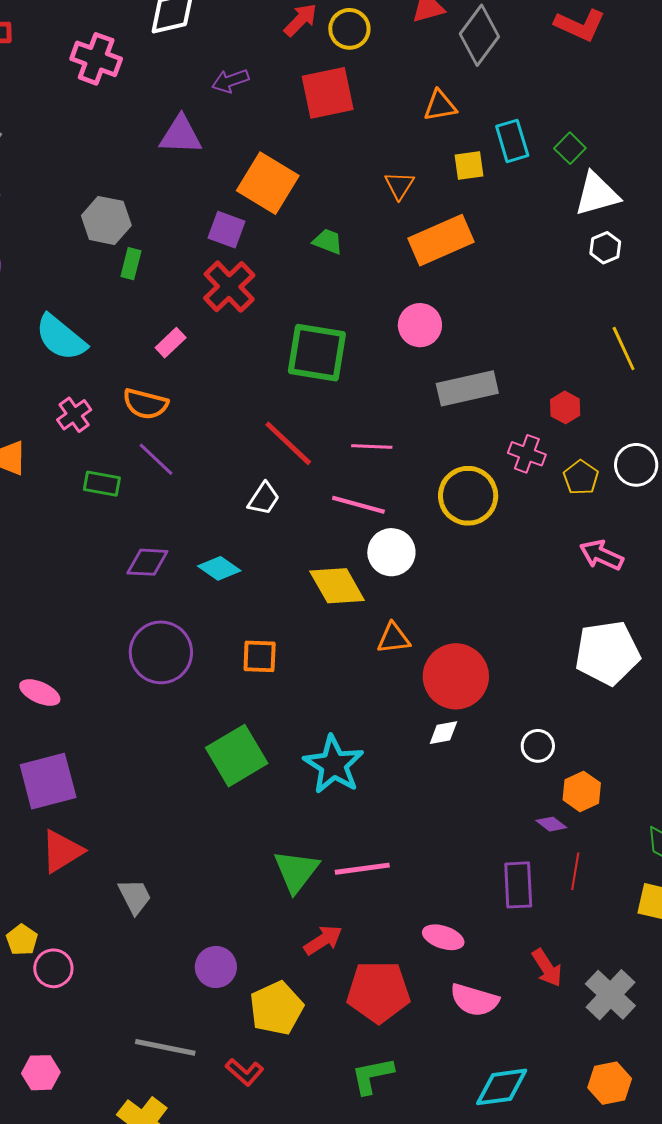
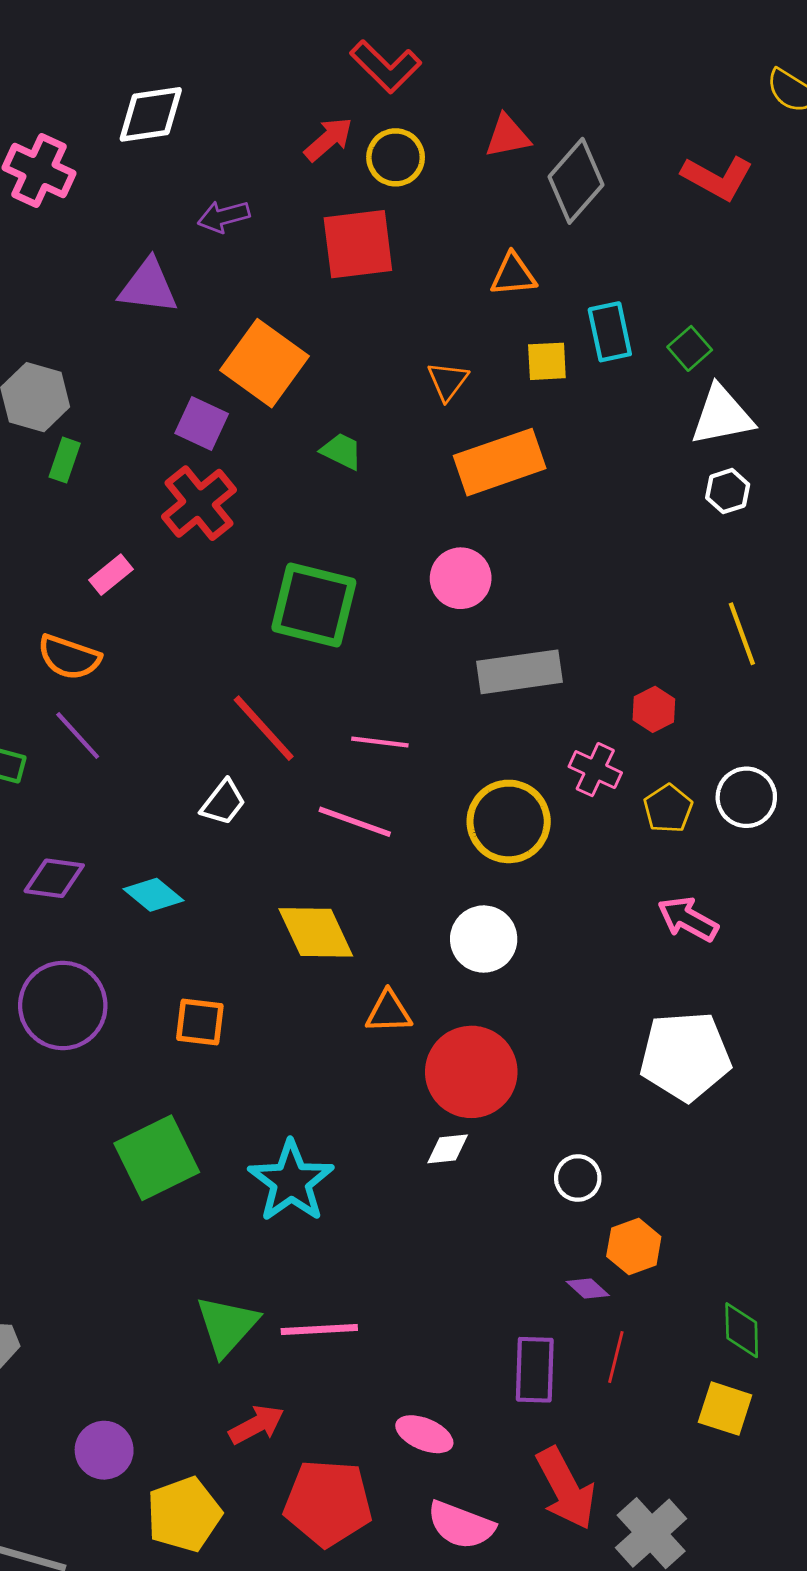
white circle: (391, 552) -> (484, 939), moved
red arrow: (547, 968) -> (566, 1489), size x1.5

